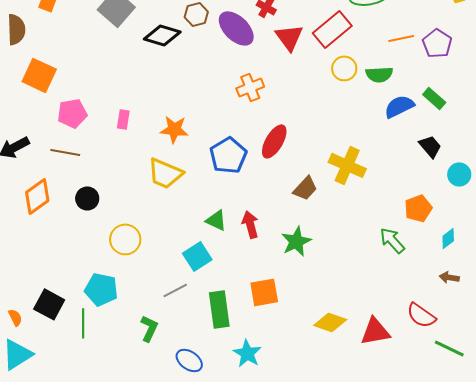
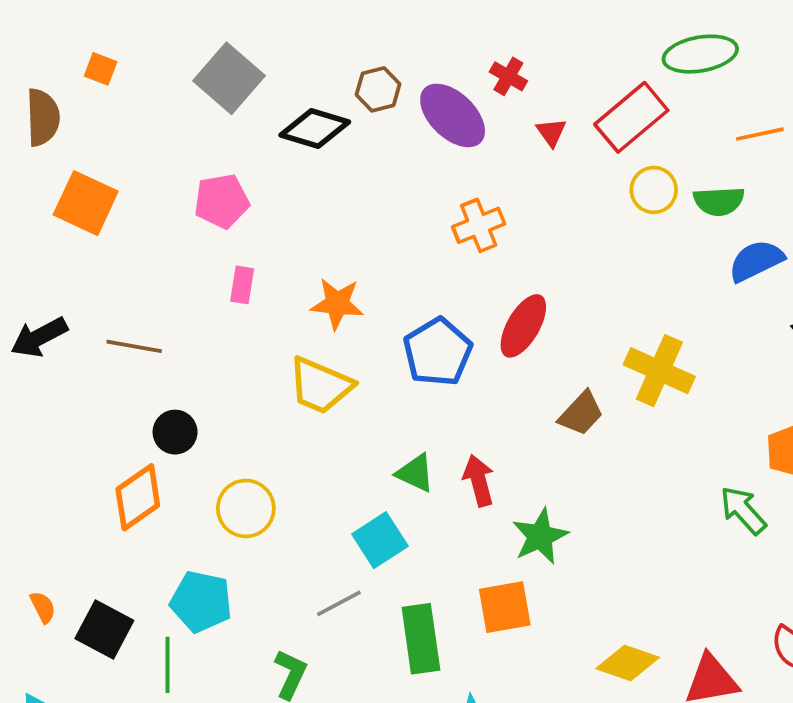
red triangle: (289, 37) -> (551, 132), size x0.6
pink pentagon: (72, 113) -> (222, 201), moved
orange diamond: (37, 196) -> (138, 497), moved
green star: (296, 241) -> (540, 536), moved
orange semicircle: (15, 317) -> (43, 607), moved

